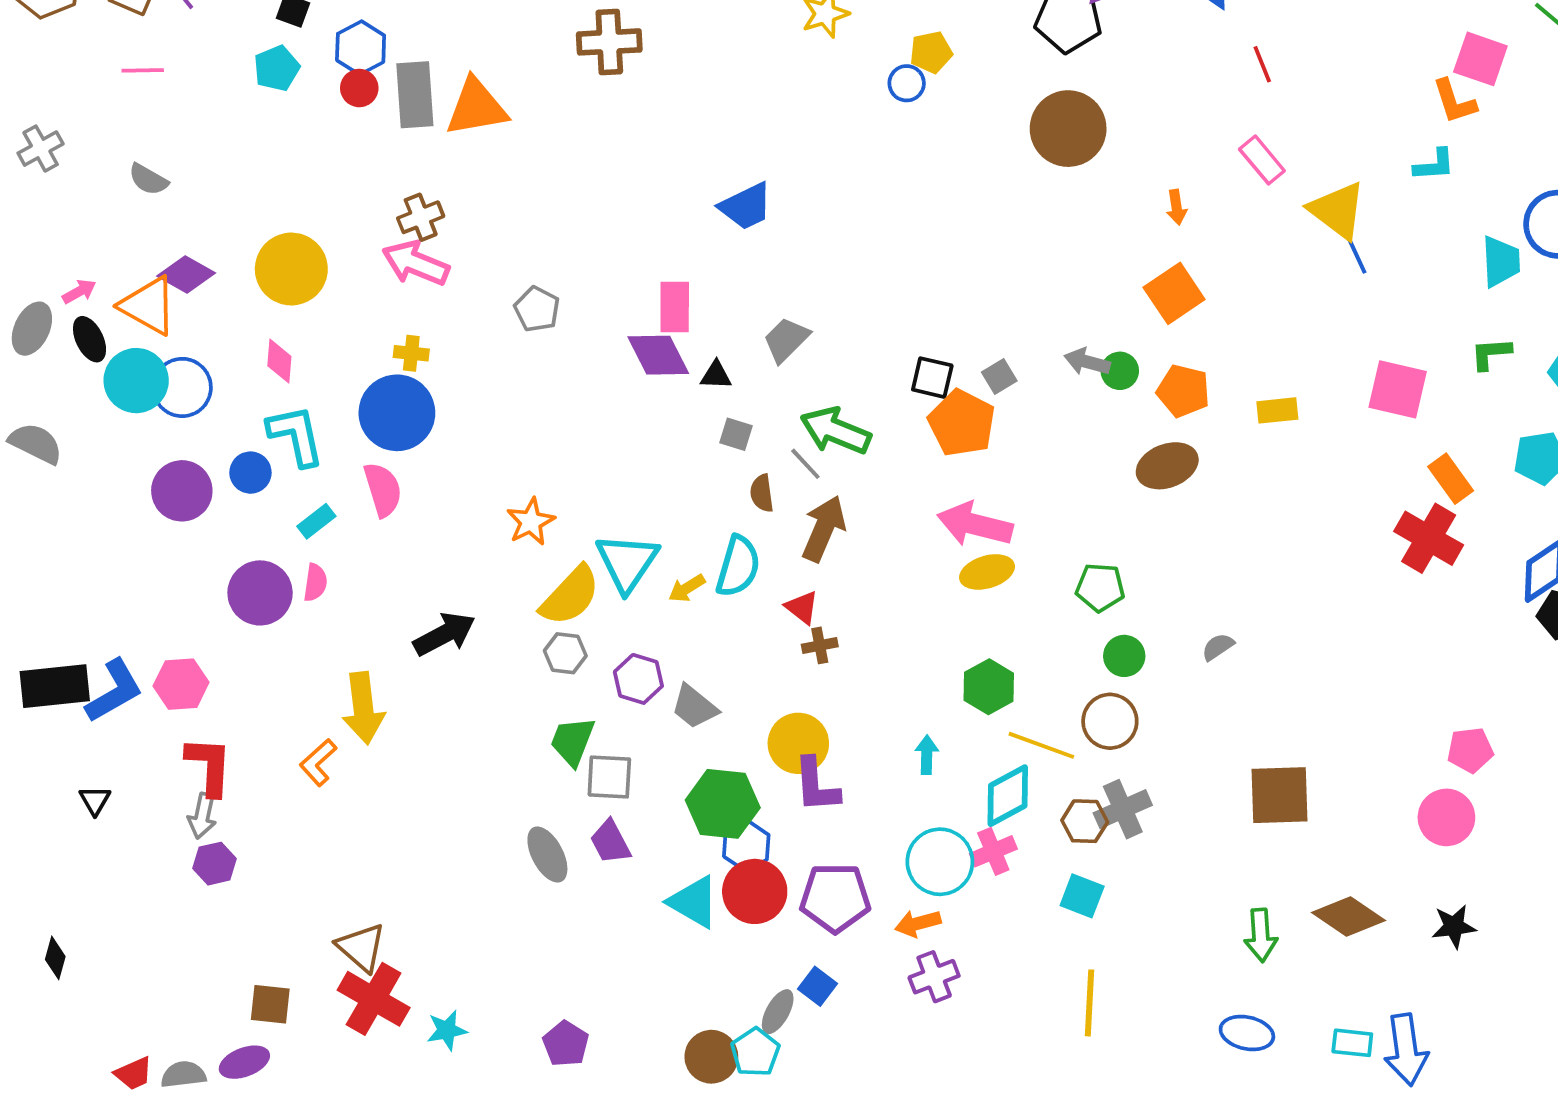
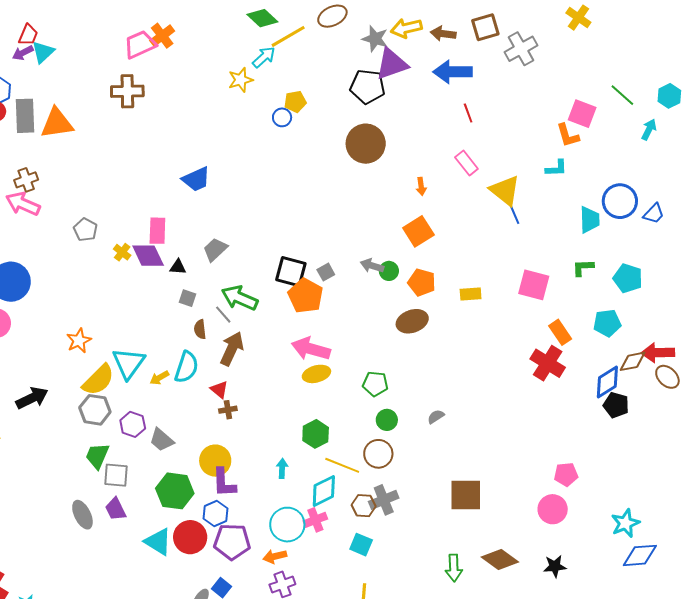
yellow cross: (411, 353) -> (122, 252), moved, turned 30
black square: (932, 378) -> (291, 272), size x1.4
gray hexagon: (565, 653) -> (95, 410), size x1.4
blue hexagon: (746, 846) -> (215, 514), moved

